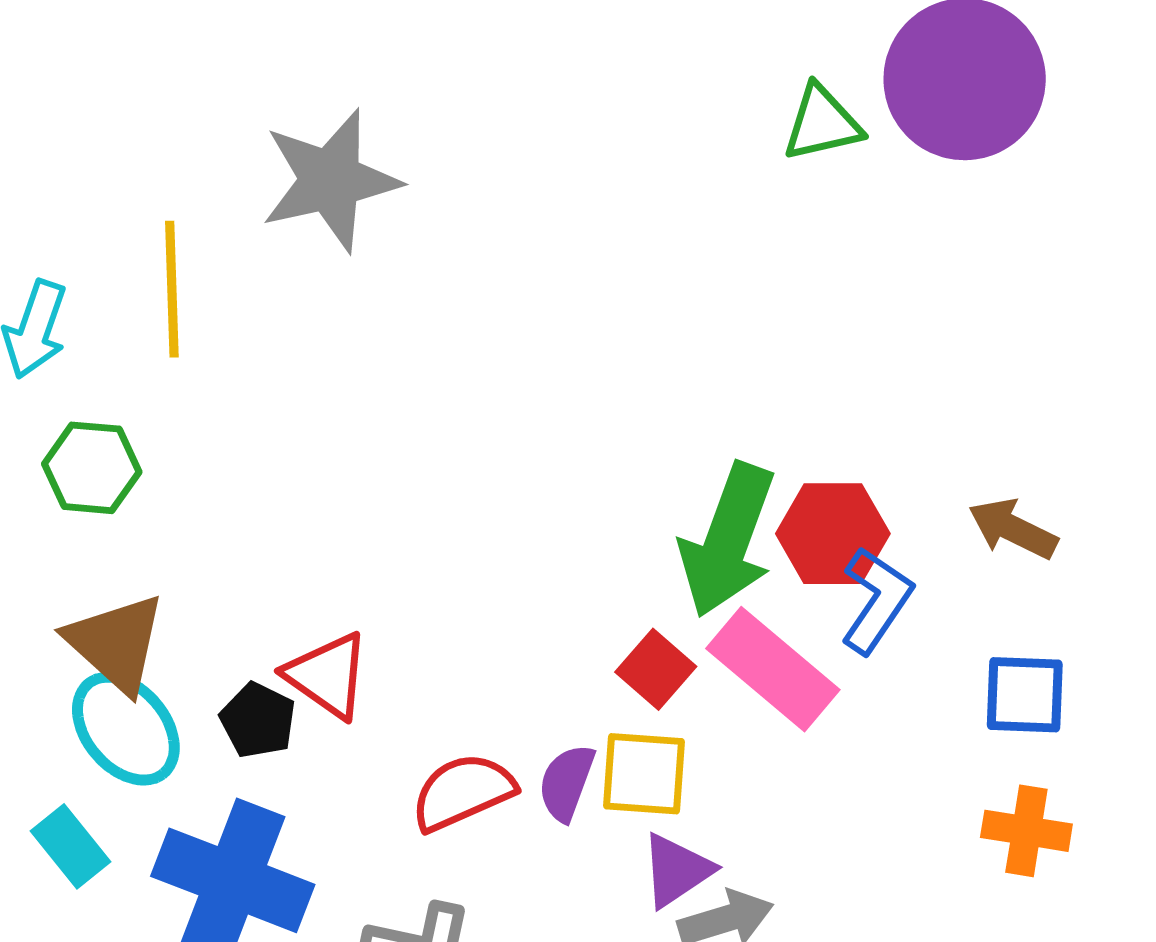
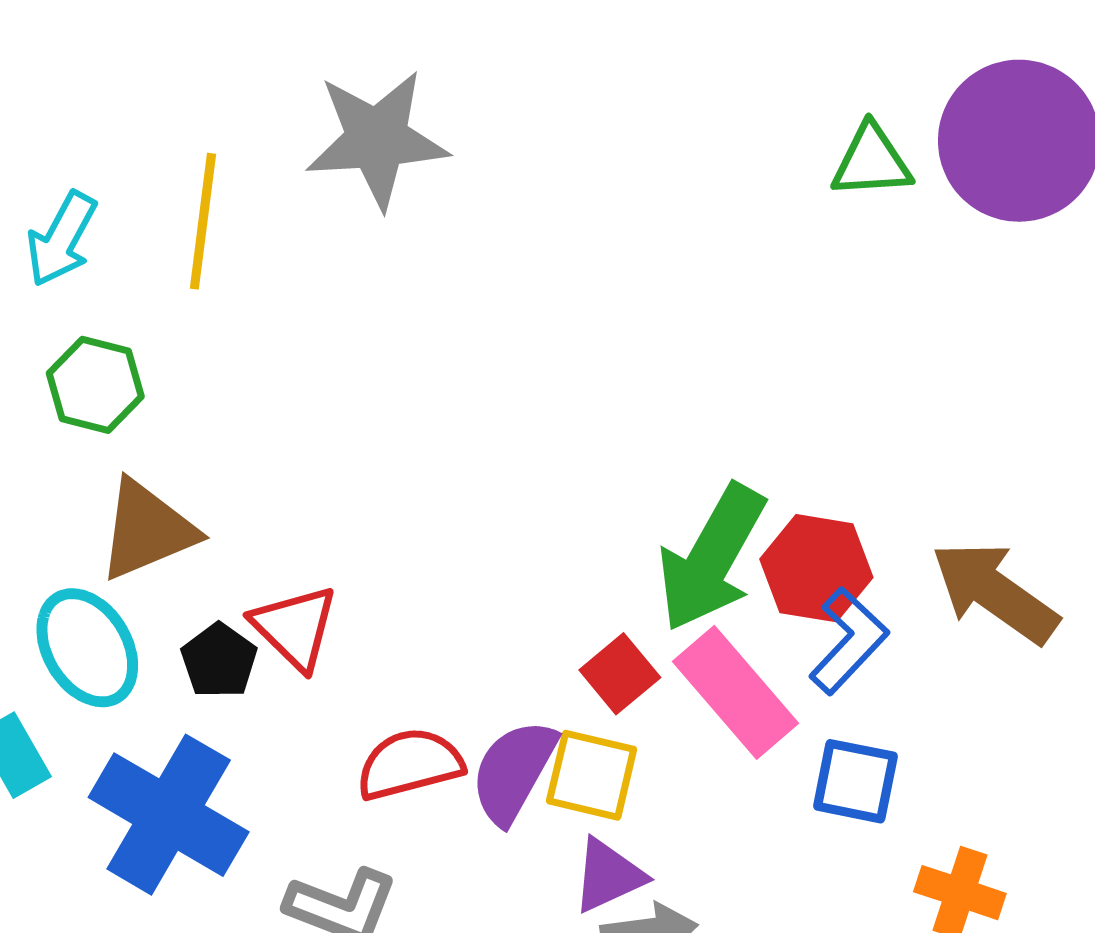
brown arrow: (1013, 529) -> (995, 592), size x1.5
brown triangle: (116, 643) -> (147, 530), moved, turned 46
blue square: (1025, 695) -> (855, 781), moved
purple semicircle: (566, 783) -> (514, 771), size x1.4

